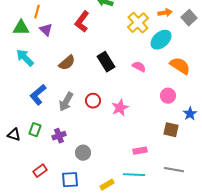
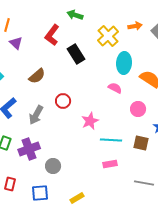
cyan ellipse: (161, 40) -> (124, 63), moved, turned -45
black rectangle: (106, 62) -> (76, 54), moved
pink semicircle: (139, 67) -> (115, 88), moved
red circle: (93, 101) -> (63, 101), moved
purple cross: (59, 136) -> (29, 149), size x1.5
red rectangle: (40, 171) -> (10, 184), turned -40
cyan line: (134, 175) -> (111, 140), moved

